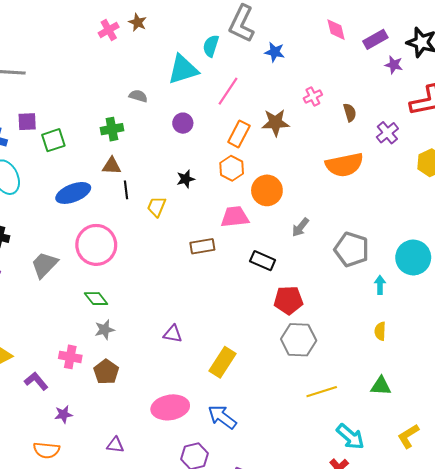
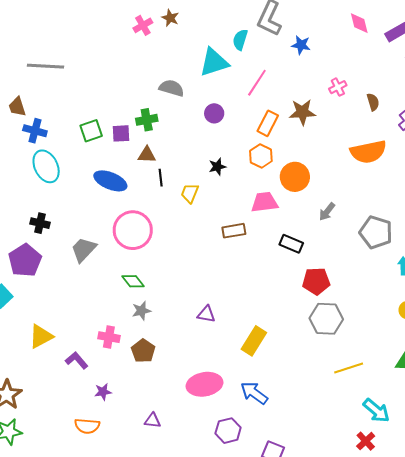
gray semicircle: (138, 96) -> (171, 88), size x1.4
purple square: (27, 122) -> (121, 133), moved
blue ellipse: (73, 193) -> (110, 181), turned 44

